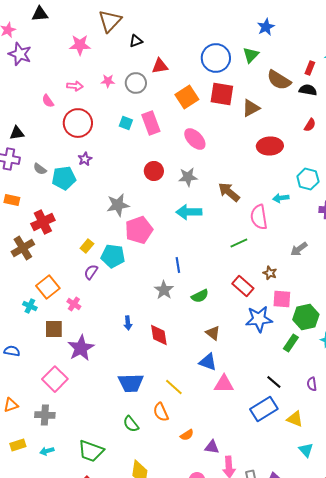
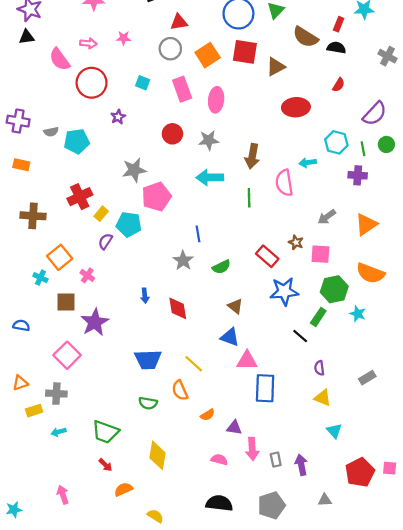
gray circle: (136, 83) -> (170, 49), moved
pink semicircle: (48, 101) -> (60, 59), size x1.6
pink rectangle: (151, 123) -> (182, 89), moved
black triangle: (17, 133) -> (27, 37), moved
pink ellipse: (195, 139) -> (216, 100), turned 50
purple star: (85, 159) -> (118, 117), moved
gray semicircle: (40, 169) -> (51, 132), turned -48
brown arrow: (229, 192) -> (252, 156), turned -120
red cross: (43, 222) -> (80, 197), moved
green line: (239, 243) -> (249, 198), moved, turned -66
brown cross: (23, 248) -> (33, 216), turned 35
pink square: (282, 299) -> (320, 254), moved
black line: (274, 382) -> (300, 336), moved
purple semicircle: (312, 384) -> (319, 368), moved
blue rectangle: (264, 409) -> (265, 388), moved, turned -56
green semicircle: (131, 424) -> (148, 403), turned -42
yellow rectangle: (18, 445) -> (34, 411), moved

